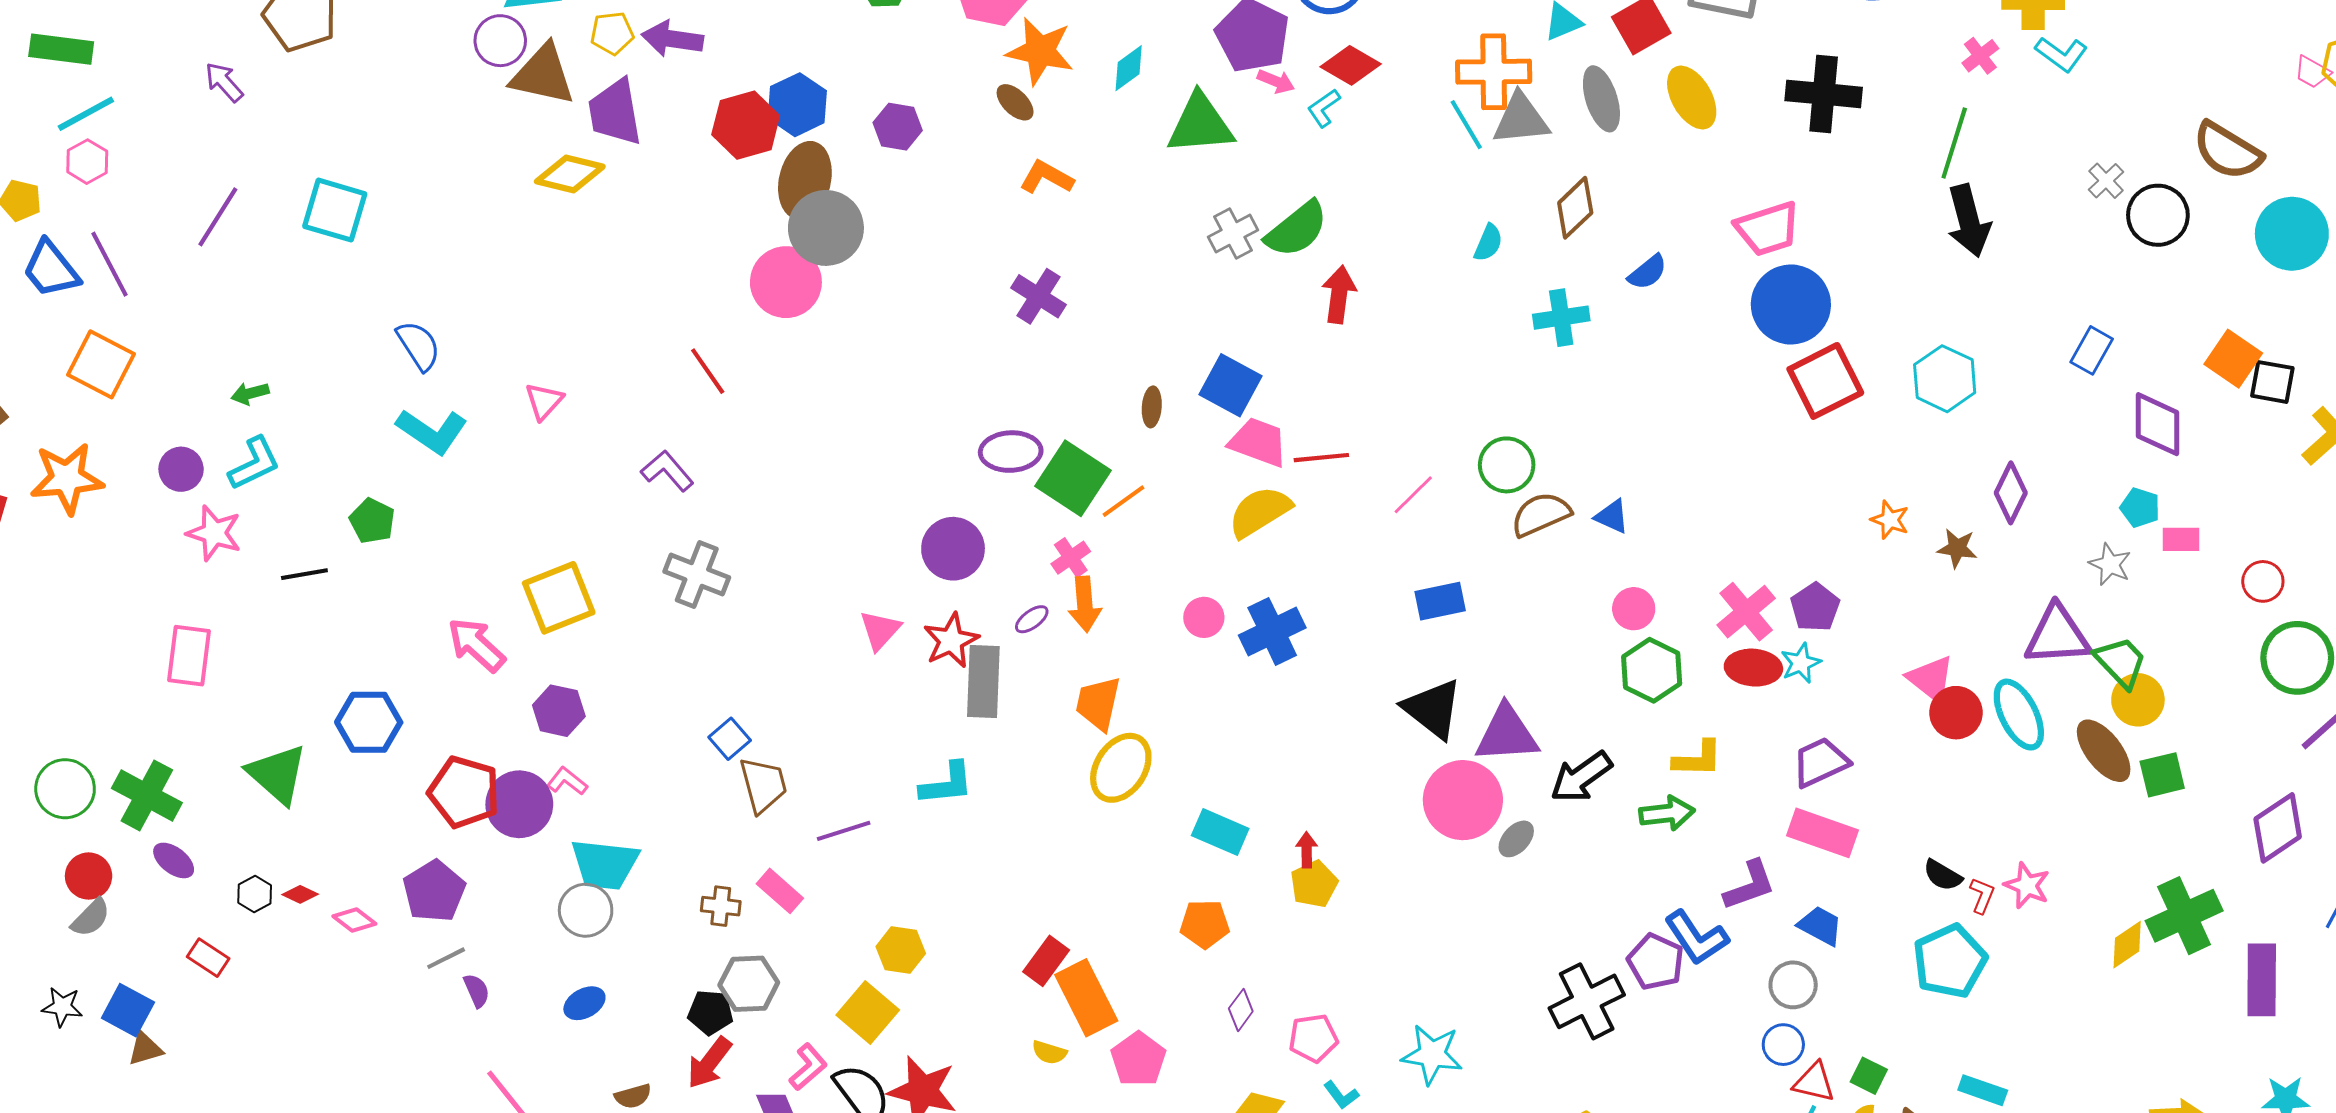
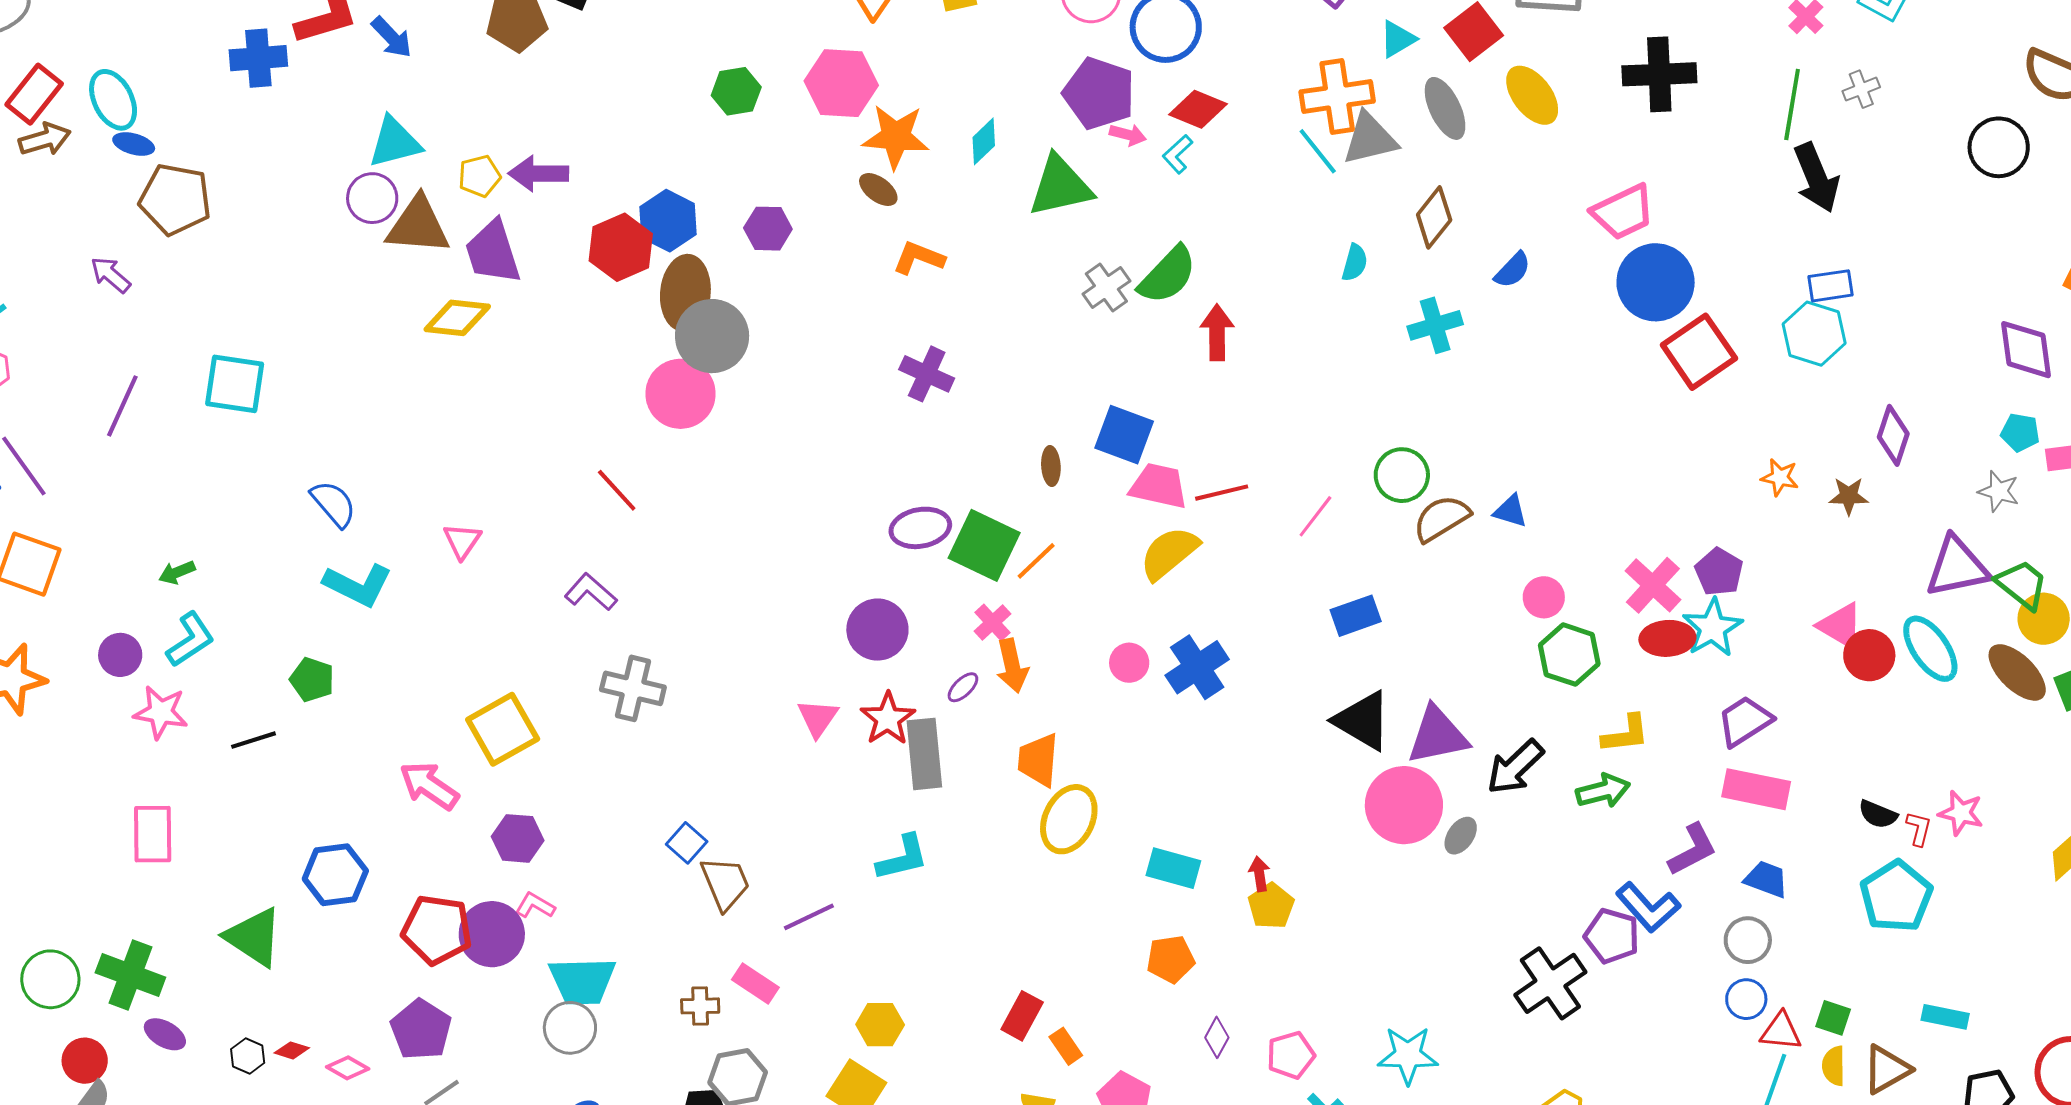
gray cross: (2106, 181) -> (1861, 89), moved, turned 30
blue rectangle: (2092, 350) -> (1830, 286), moved, turned 60
cyan star: (1801, 663) -> (1713, 628), size x1.5
orange rectangle: (1086, 998) -> (1066, 1046), size x0.5

